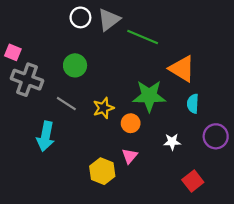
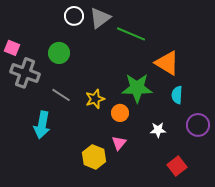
green circle: (75, 65) -> (59, 53), moved

